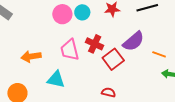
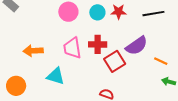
cyan circle: (82, 12) -> (97, 12), moved
red cross: (95, 44) -> (98, 44), turned -30

